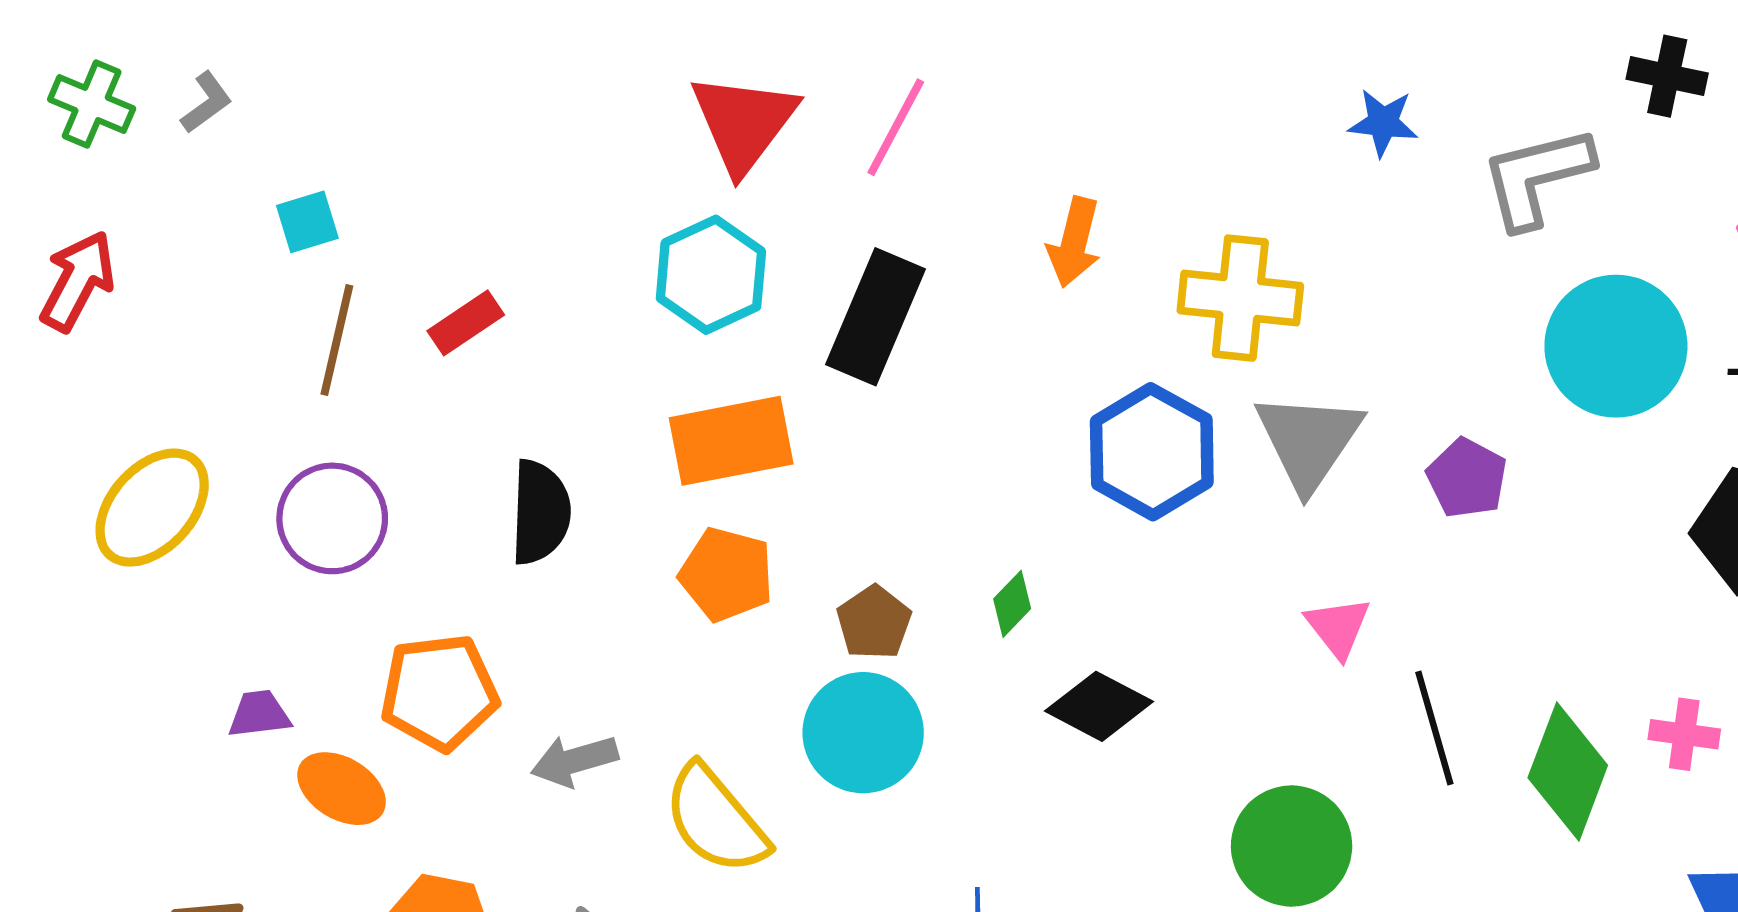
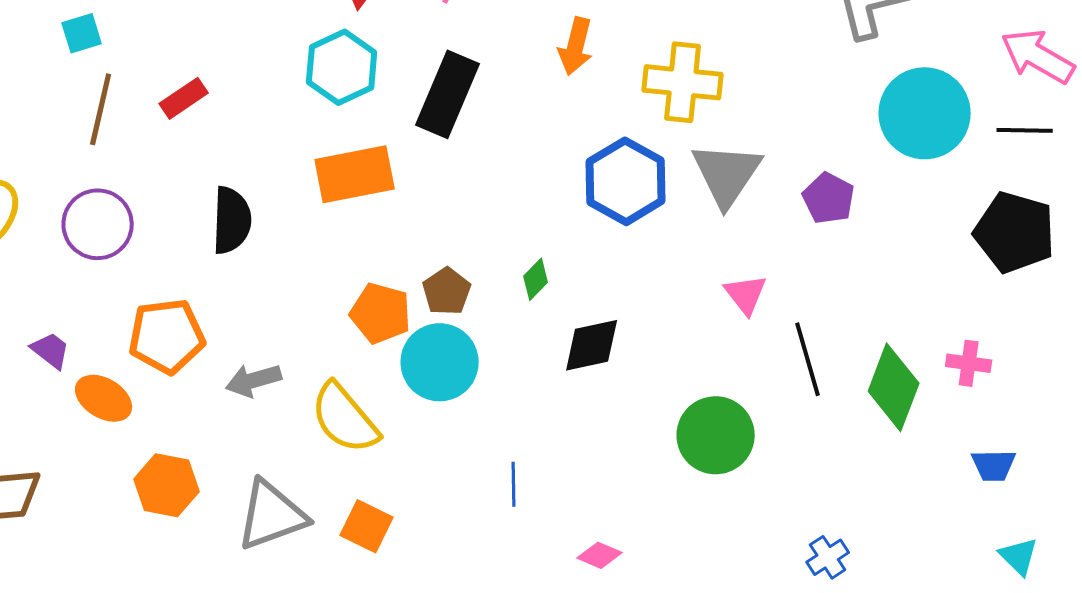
orange pentagon: (726, 574) -> (381, 313), moved
black diamond: (1099, 706) -> (592, 345), turned -40
purple trapezoid: (259, 714) -> (51, 350), turned 45

